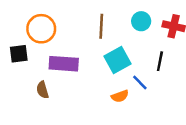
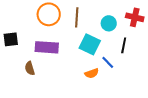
cyan circle: (141, 21) -> (109, 23), moved
orange circle: (41, 29) -> (49, 14), moved
cyan square: (117, 60) -> (90, 44), turned -35

